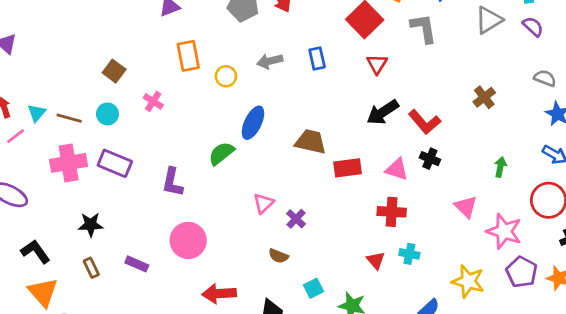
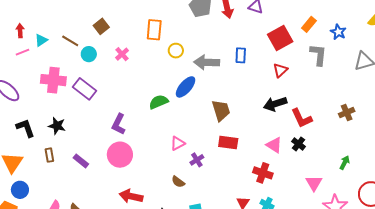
gray arrow: (270, 61) -> (207, 62), moved, size x1.4
brown line: (69, 118) -> (70, 41), moved
brown trapezoid: (311, 142) -> (221, 110), turned 45
red rectangle: (348, 168) -> (228, 142), moved
purple L-shape: (172, 182) -> (119, 124), moved
black L-shape: (35, 251) -> (25, 128), moved

